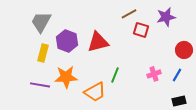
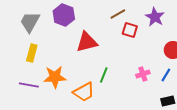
purple star: (166, 17) -> (155, 17), turned -30
purple hexagon: (67, 41) -> (64, 15), moved

